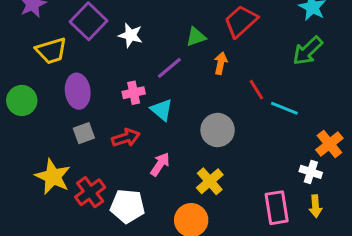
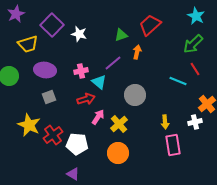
purple line: (169, 68) -> (113, 63), moved
red line: (256, 90) -> (195, 69), moved
purple ellipse: (78, 91) -> (45, 70), turned -75
red arrow: (126, 138) -> (86, 99), moved
white cross: (311, 172) -> (195, 122), turned -32
yellow cross: (210, 181) -> (119, 124), moved
yellow arrow: (315, 206) -> (165, 122), moved

